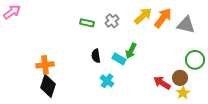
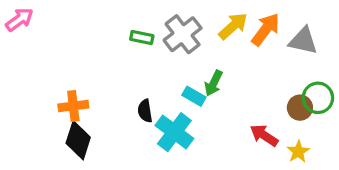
gray cross: (112, 21) -> (183, 34), size x1.6
black semicircle: (96, 56) -> (145, 111), moved
brown circle: (180, 78) -> (300, 108), moved
cyan cross: (107, 81) -> (174, 132), size x1.6

